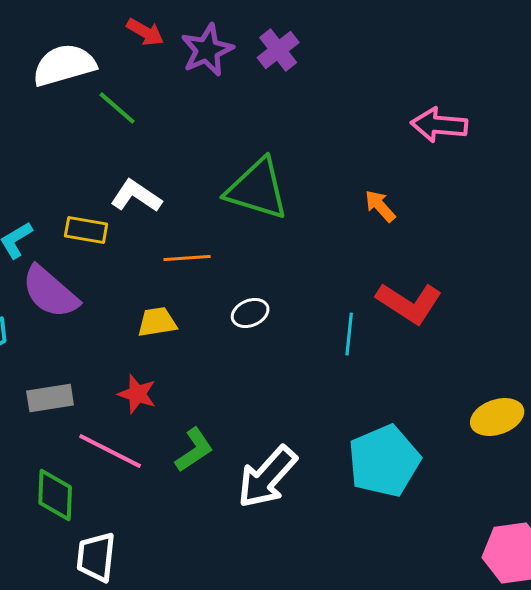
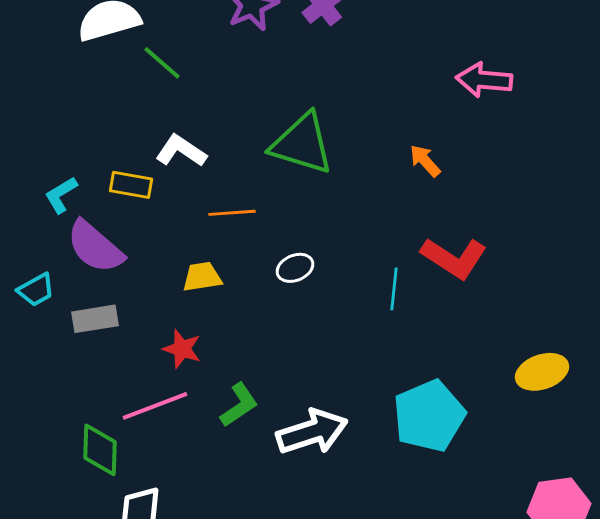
gray rectangle: (50, 398) -> (95, 319), moved
pink line: (110, 451) -> (155, 406), turned -48
white arrow: (267, 477) -> (312, 432), turned -150

